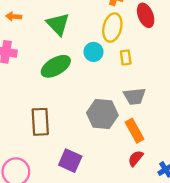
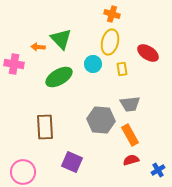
red ellipse: (146, 15) -> (148, 53), moved, turned -35
orange arrow: (14, 16) -> (38, 47), moved
red semicircle: (136, 158) -> (131, 160), turned 35

